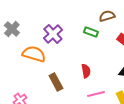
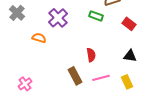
orange semicircle: (34, 54) -> (39, 38), size x0.6
brown rectangle: (56, 82) -> (75, 76), moved

